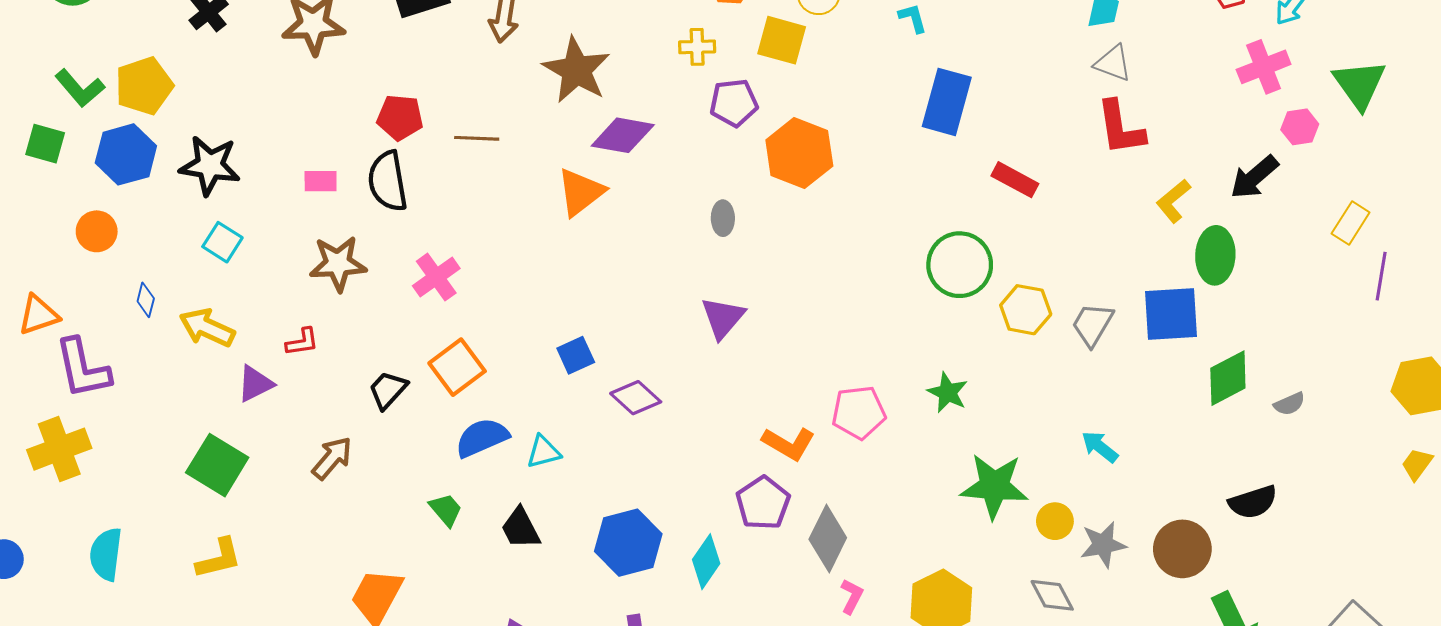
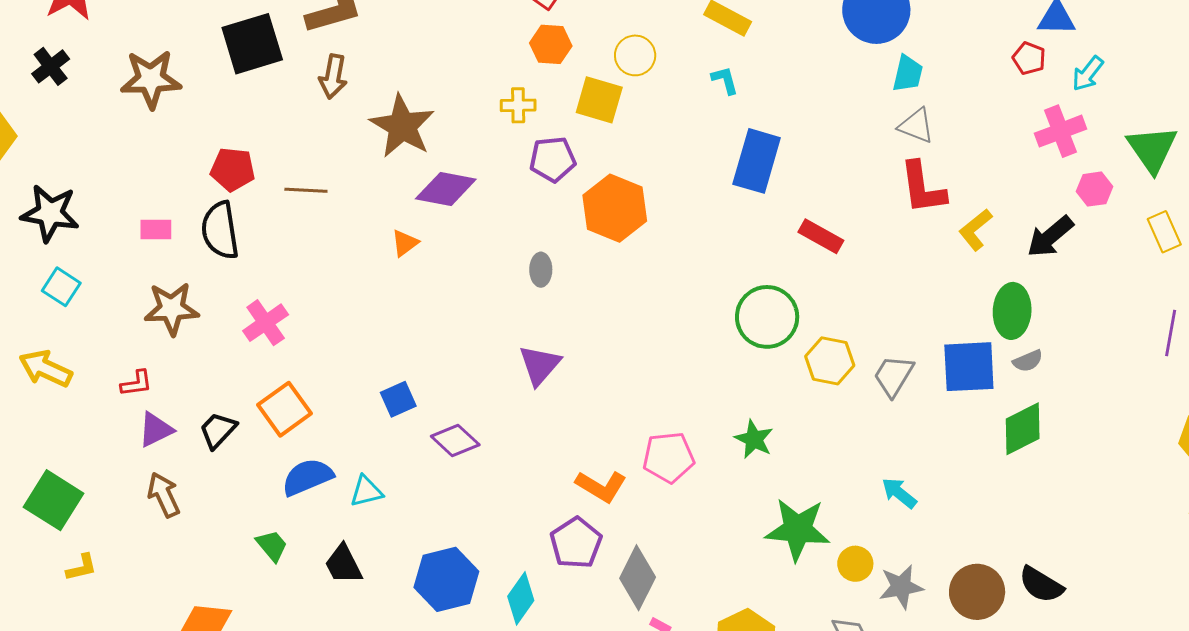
orange triangle: (581, 192) -> (405, 243), size x0.6
yellow L-shape: (1173, 201) -> (976, 230), moved
yellow rectangle: (1351, 223) -> (1164, 232), moved, turned -57
purple triangle: (255, 384) -> (156, 430), moved
gray semicircle: (1289, 404) -> (1028, 361), moved
brown arrow: (332, 458) -> (164, 495), turned -66
black semicircle: (1253, 502) -> (1041, 585), moved, turned 48
yellow L-shape: (219, 559) -> (82, 568), moved, size x0.7

